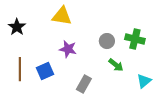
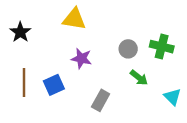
cyan triangle: (144, 81) -> (172, 97), turned -35

